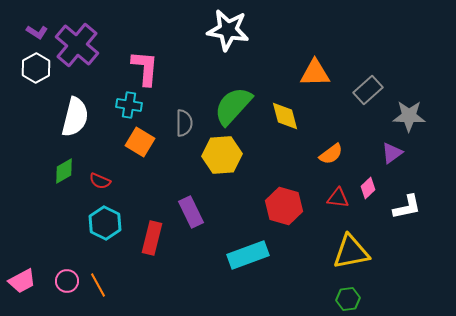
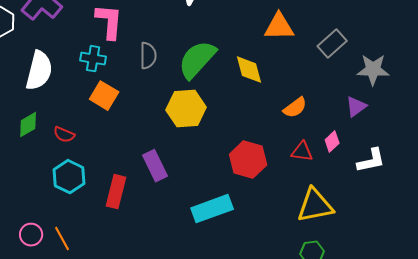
gray semicircle: (184, 123) -> (148, 56), moved

